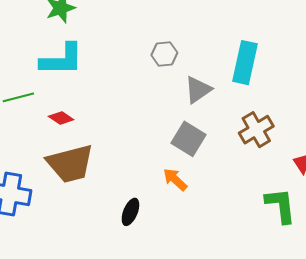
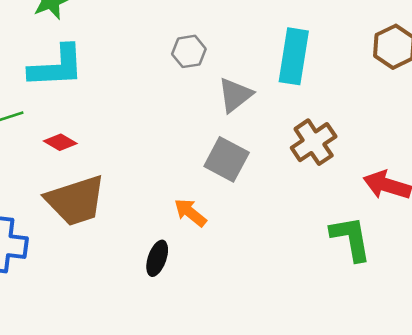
orange arrow: (175, 179) -> (190, 213), moved

